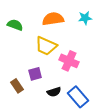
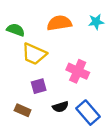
yellow trapezoid: (46, 46) -> (34, 54), moved
brown rectangle: (17, 86) -> (23, 110), moved, turned -32

